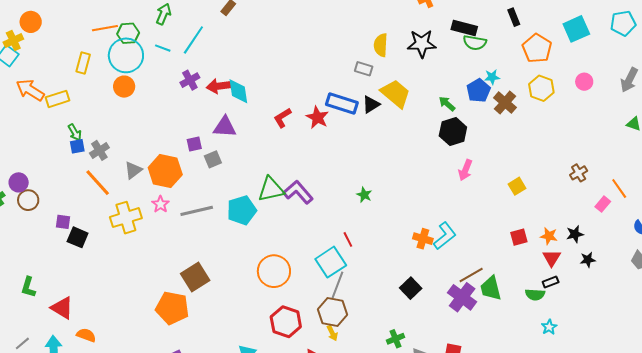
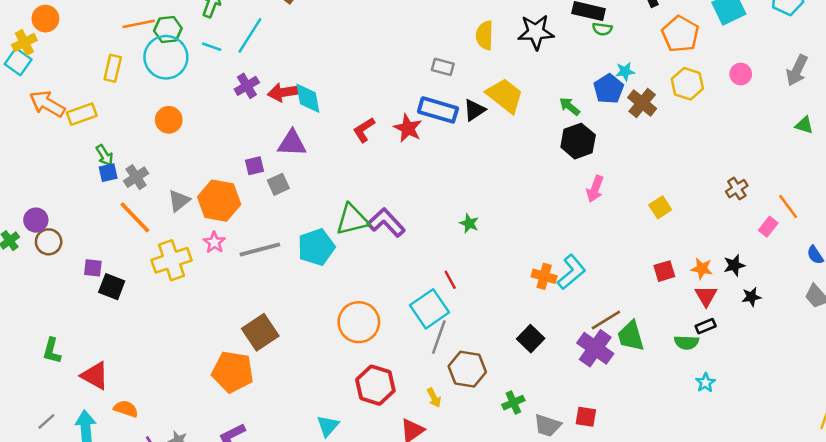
green semicircle: (475, 43) -> (602, 29), size x0.7
gray rectangle: (364, 69) -> (443, 67), moved
orange circle: (124, 87) -> (169, 120), moved
brown hexagon: (333, 312) -> (467, 369), moved

